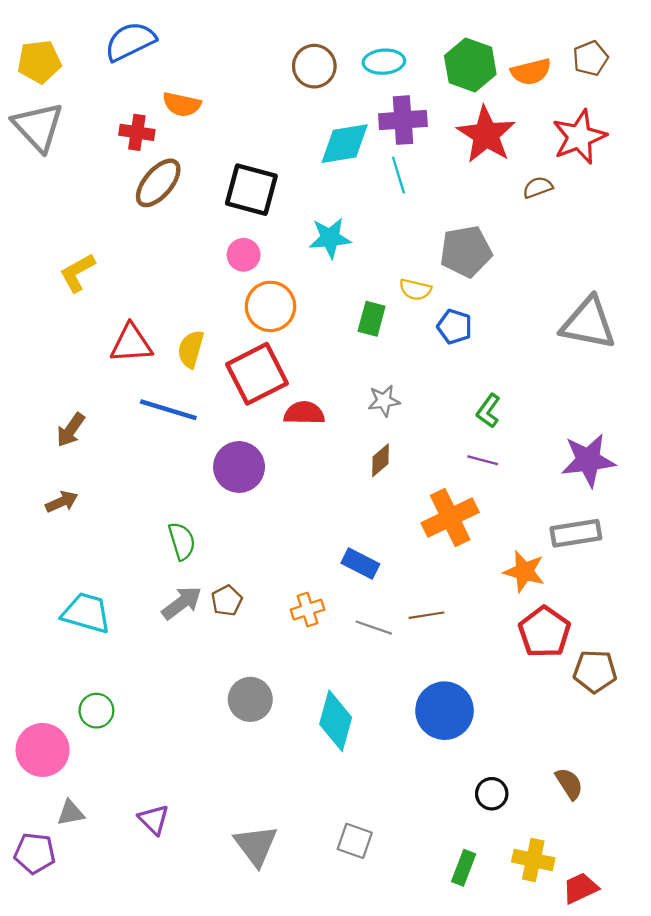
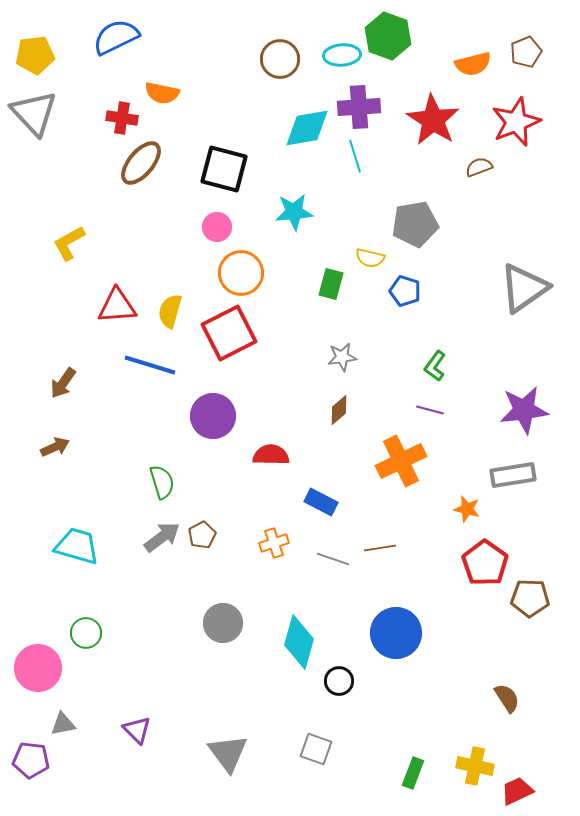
green hexagon: (470, 65) -> (388, 36), moved
gray triangle: (588, 323) -> (524, 288), turned -46
red semicircle: (304, 413) -> (271, 455), moved
orange star: (524, 571) -> (467, 509), size x0.7
black circle: (492, 794) -> (339, 681), moved

